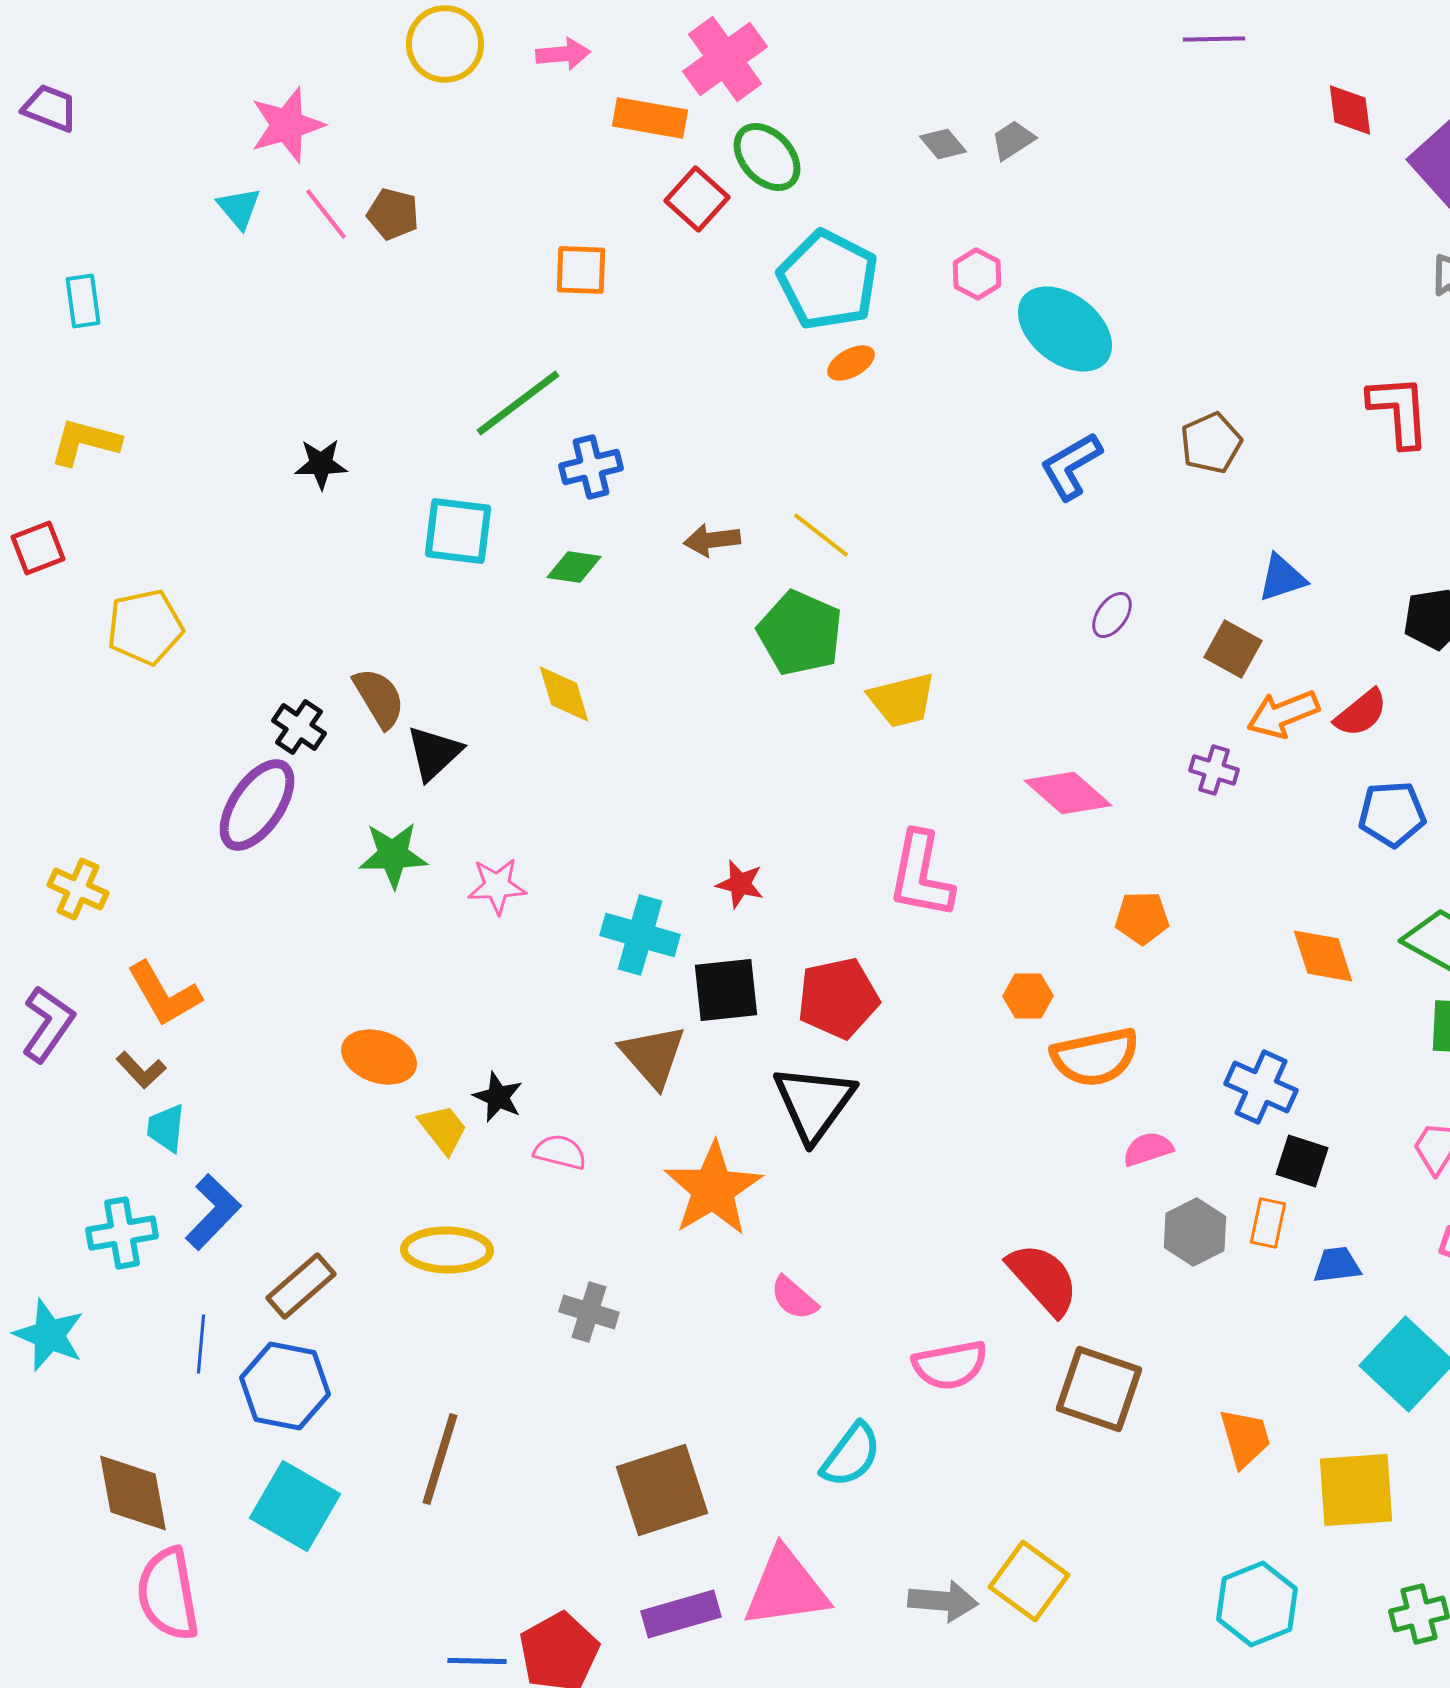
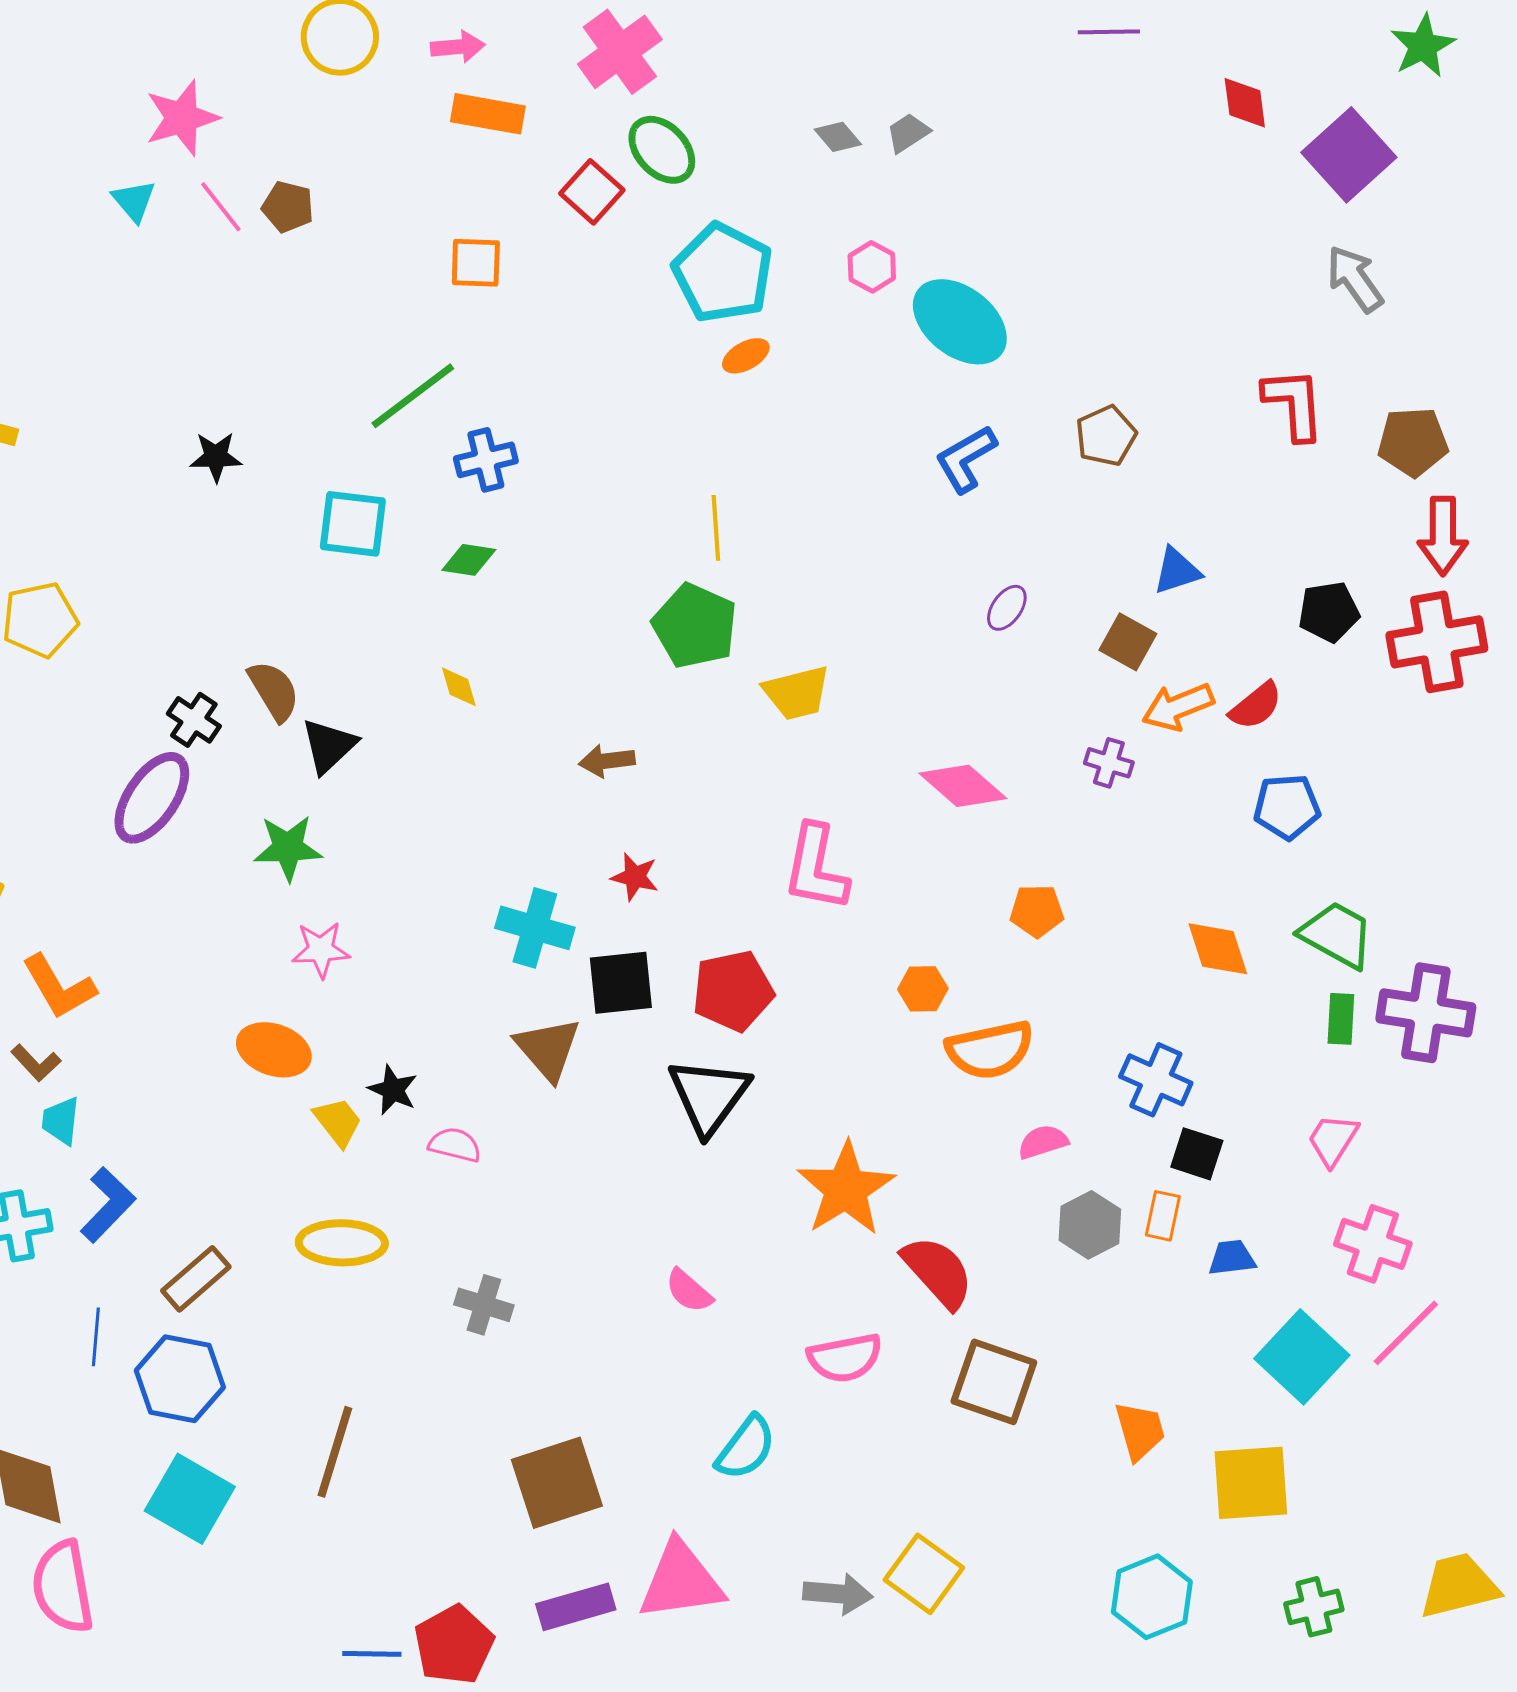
orange rectangle: (650, 118) -> (488, 114), moved
yellow line: (821, 535) -> (716, 528), turned 48
brown arrow: (712, 540) -> (607, 761), moved
yellow diamond: (564, 694) -> (459, 687), size x0.7
pink star: (497, 886) -> (321, 950), moved
orange star: (713, 1189) -> (846, 1189), moved

